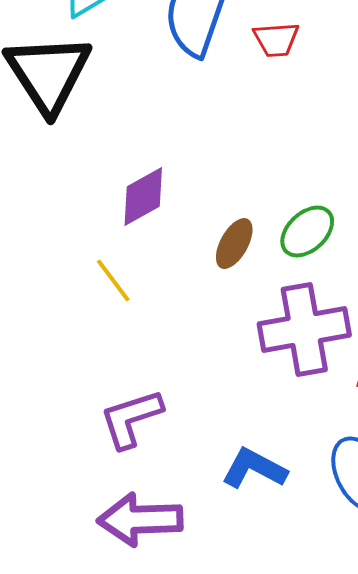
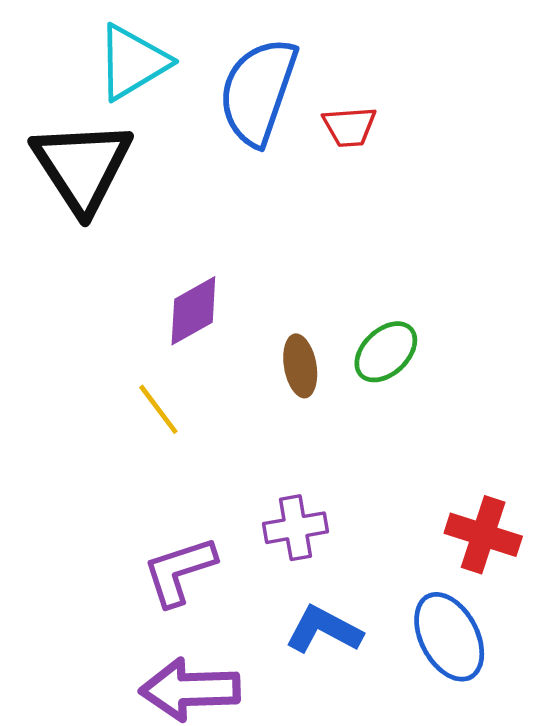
brown ellipse: (234, 244) -> (300, 366), turned -39
purple cross: (304, 330) -> (296, 528), moved, size x0.6

